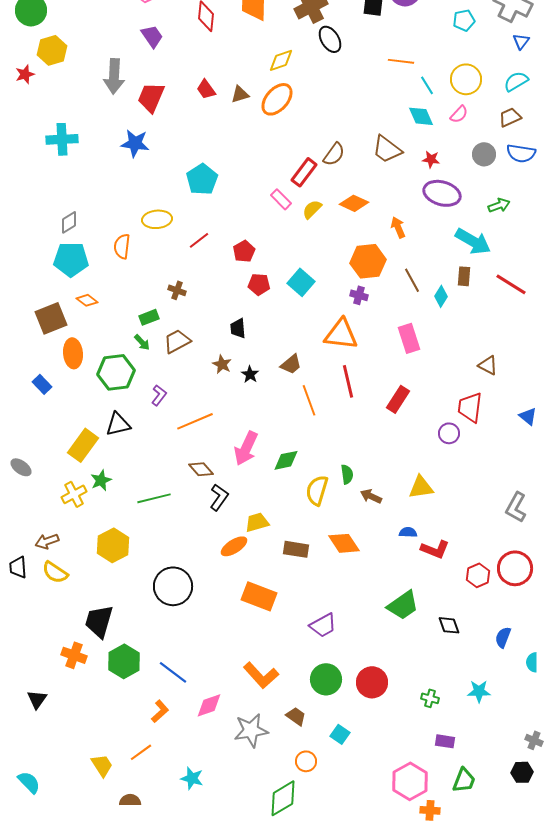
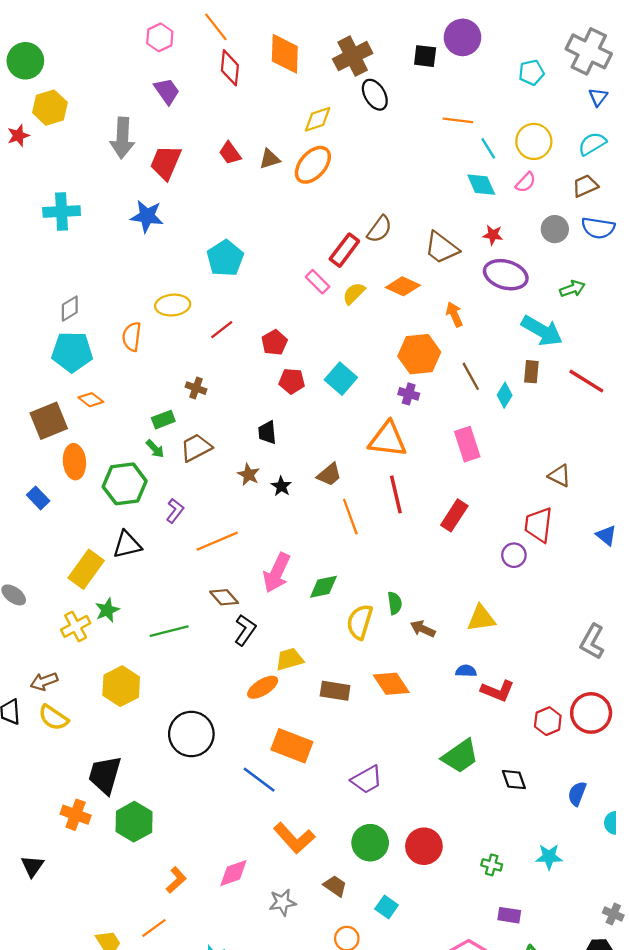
brown trapezoid: (387, 149) -> (441, 248), moved
blue line: (173, 672) -> (259, 780), moved
gray star: (251, 730) -> (282, 902), size x0.7

